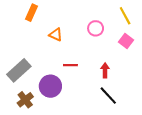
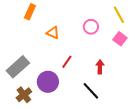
red line: (70, 65) -> (67, 62), turned -56
black line: (108, 96) -> (91, 91), moved

